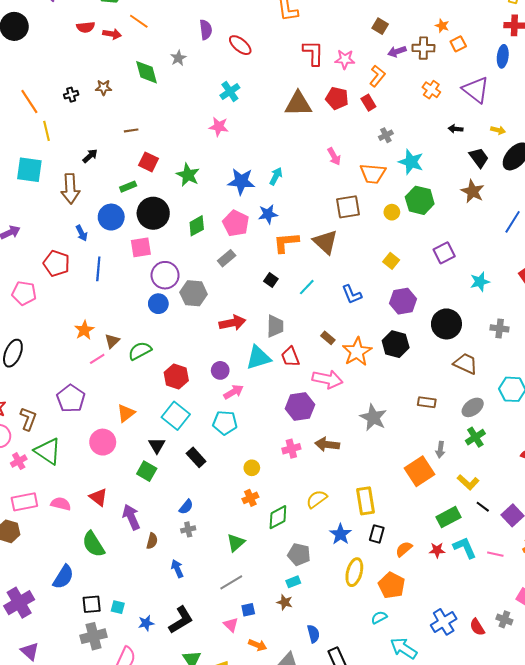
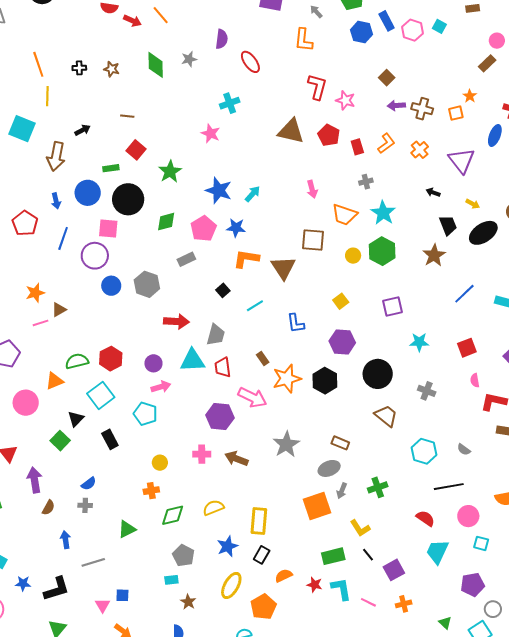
orange star: (442, 26) -> (470, 96), moved
orange L-shape: (377, 76) -> (386, 143), moved
purple circle: (165, 275) -> (95, 256), moved
green semicircle: (140, 351) -> (77, 361), moved
gray ellipse: (473, 407) -> (329, 468), moved
gray line: (231, 582) -> (93, 562), moved
brown star: (285, 602) -> (188, 602), moved

